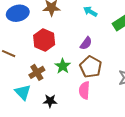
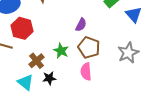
red hexagon: (44, 40) -> (22, 28), moved
black star: (50, 101) -> (49, 78), moved

